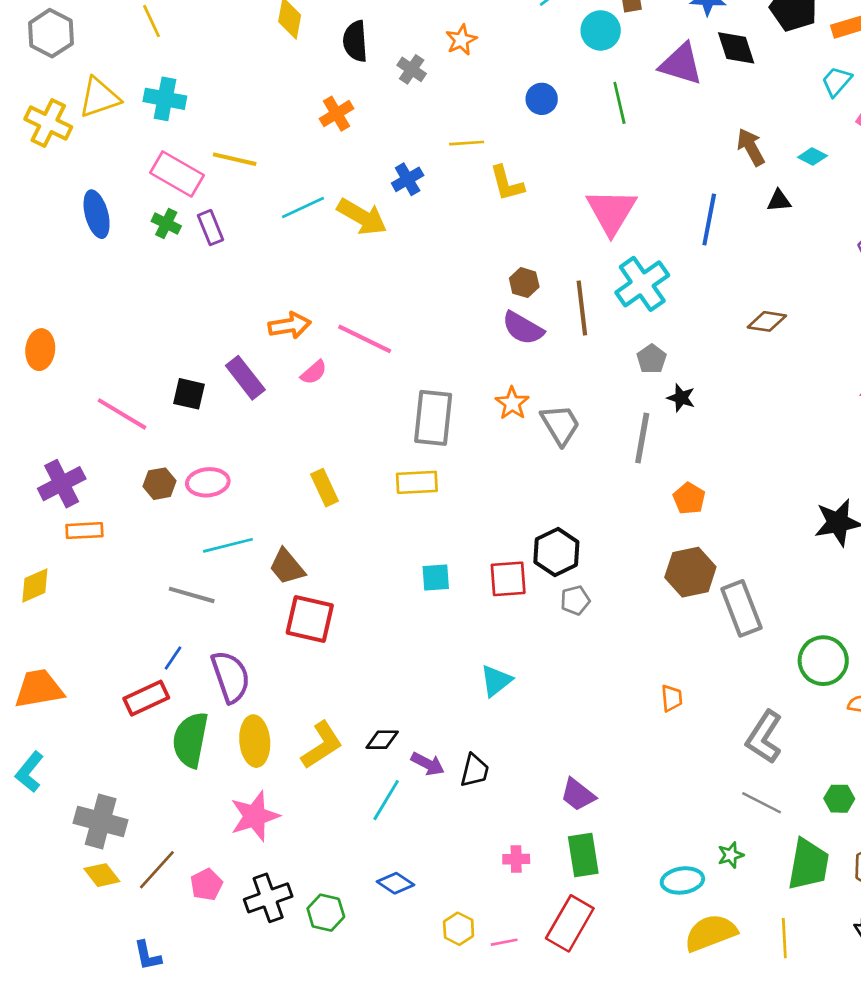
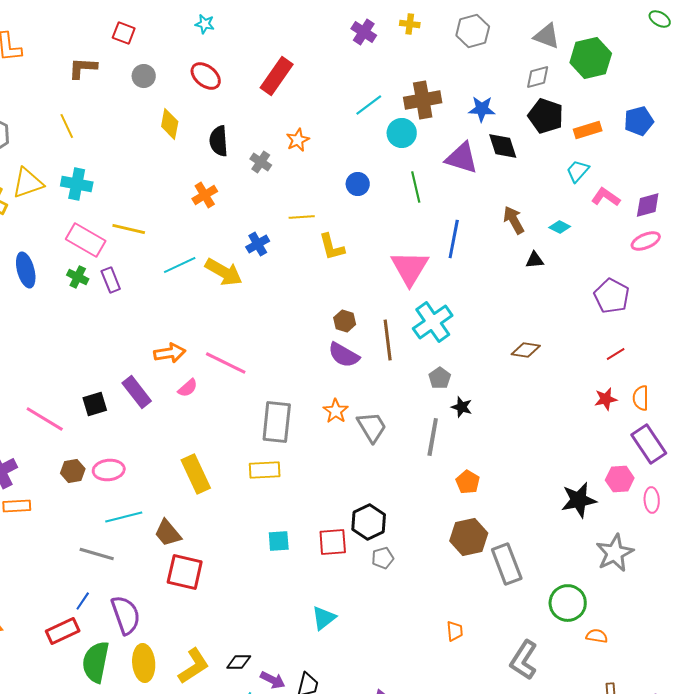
blue line: (709, 220) -> (454, 239), moved
black square: (189, 394) -> (95, 404), turned -30
yellow rectangle: (324, 488) -> (196, 474), size x1.4

